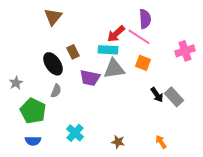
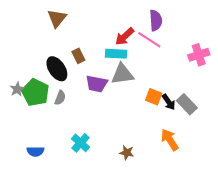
orange square: (143, 63) -> (154, 97), moved
green pentagon: (33, 111) -> (35, 92), moved
orange arrow: (161, 142) -> (170, 140), moved, size x1.5

